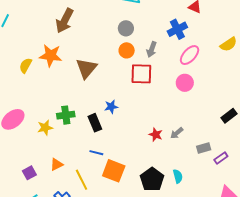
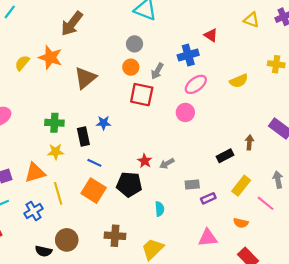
yellow star: (45, 128) -> (56, 152), moved
blue line: (96, 153) -> (94, 163), moved
orange triangle: (57, 165) -> (35, 173), size x1.5
black pentagon: (152, 179) -> (129, 184), moved, turned 30

